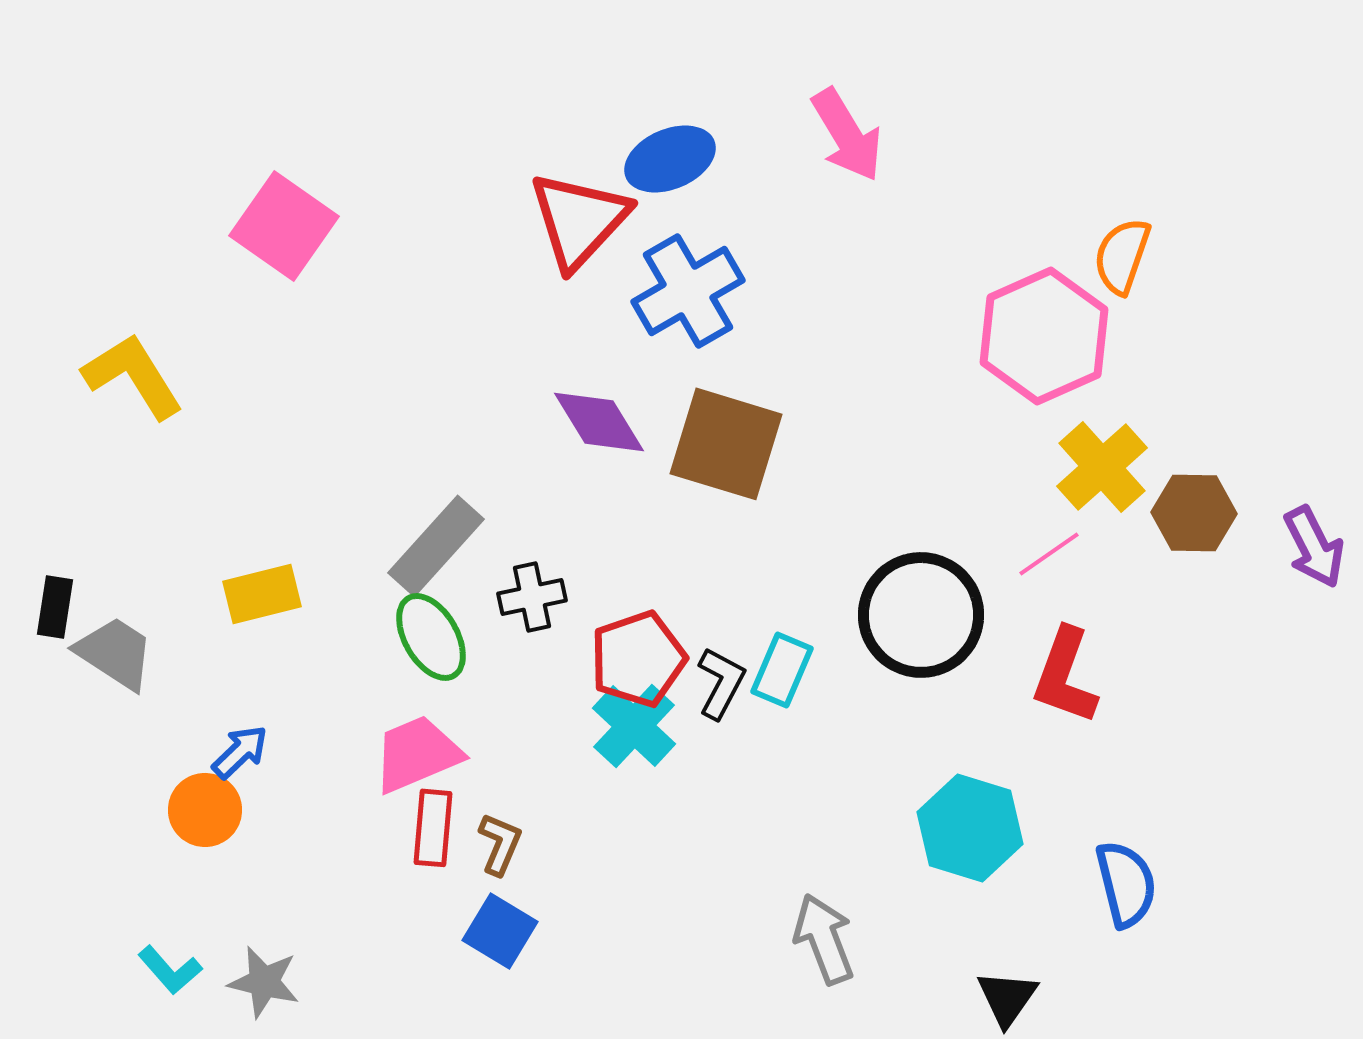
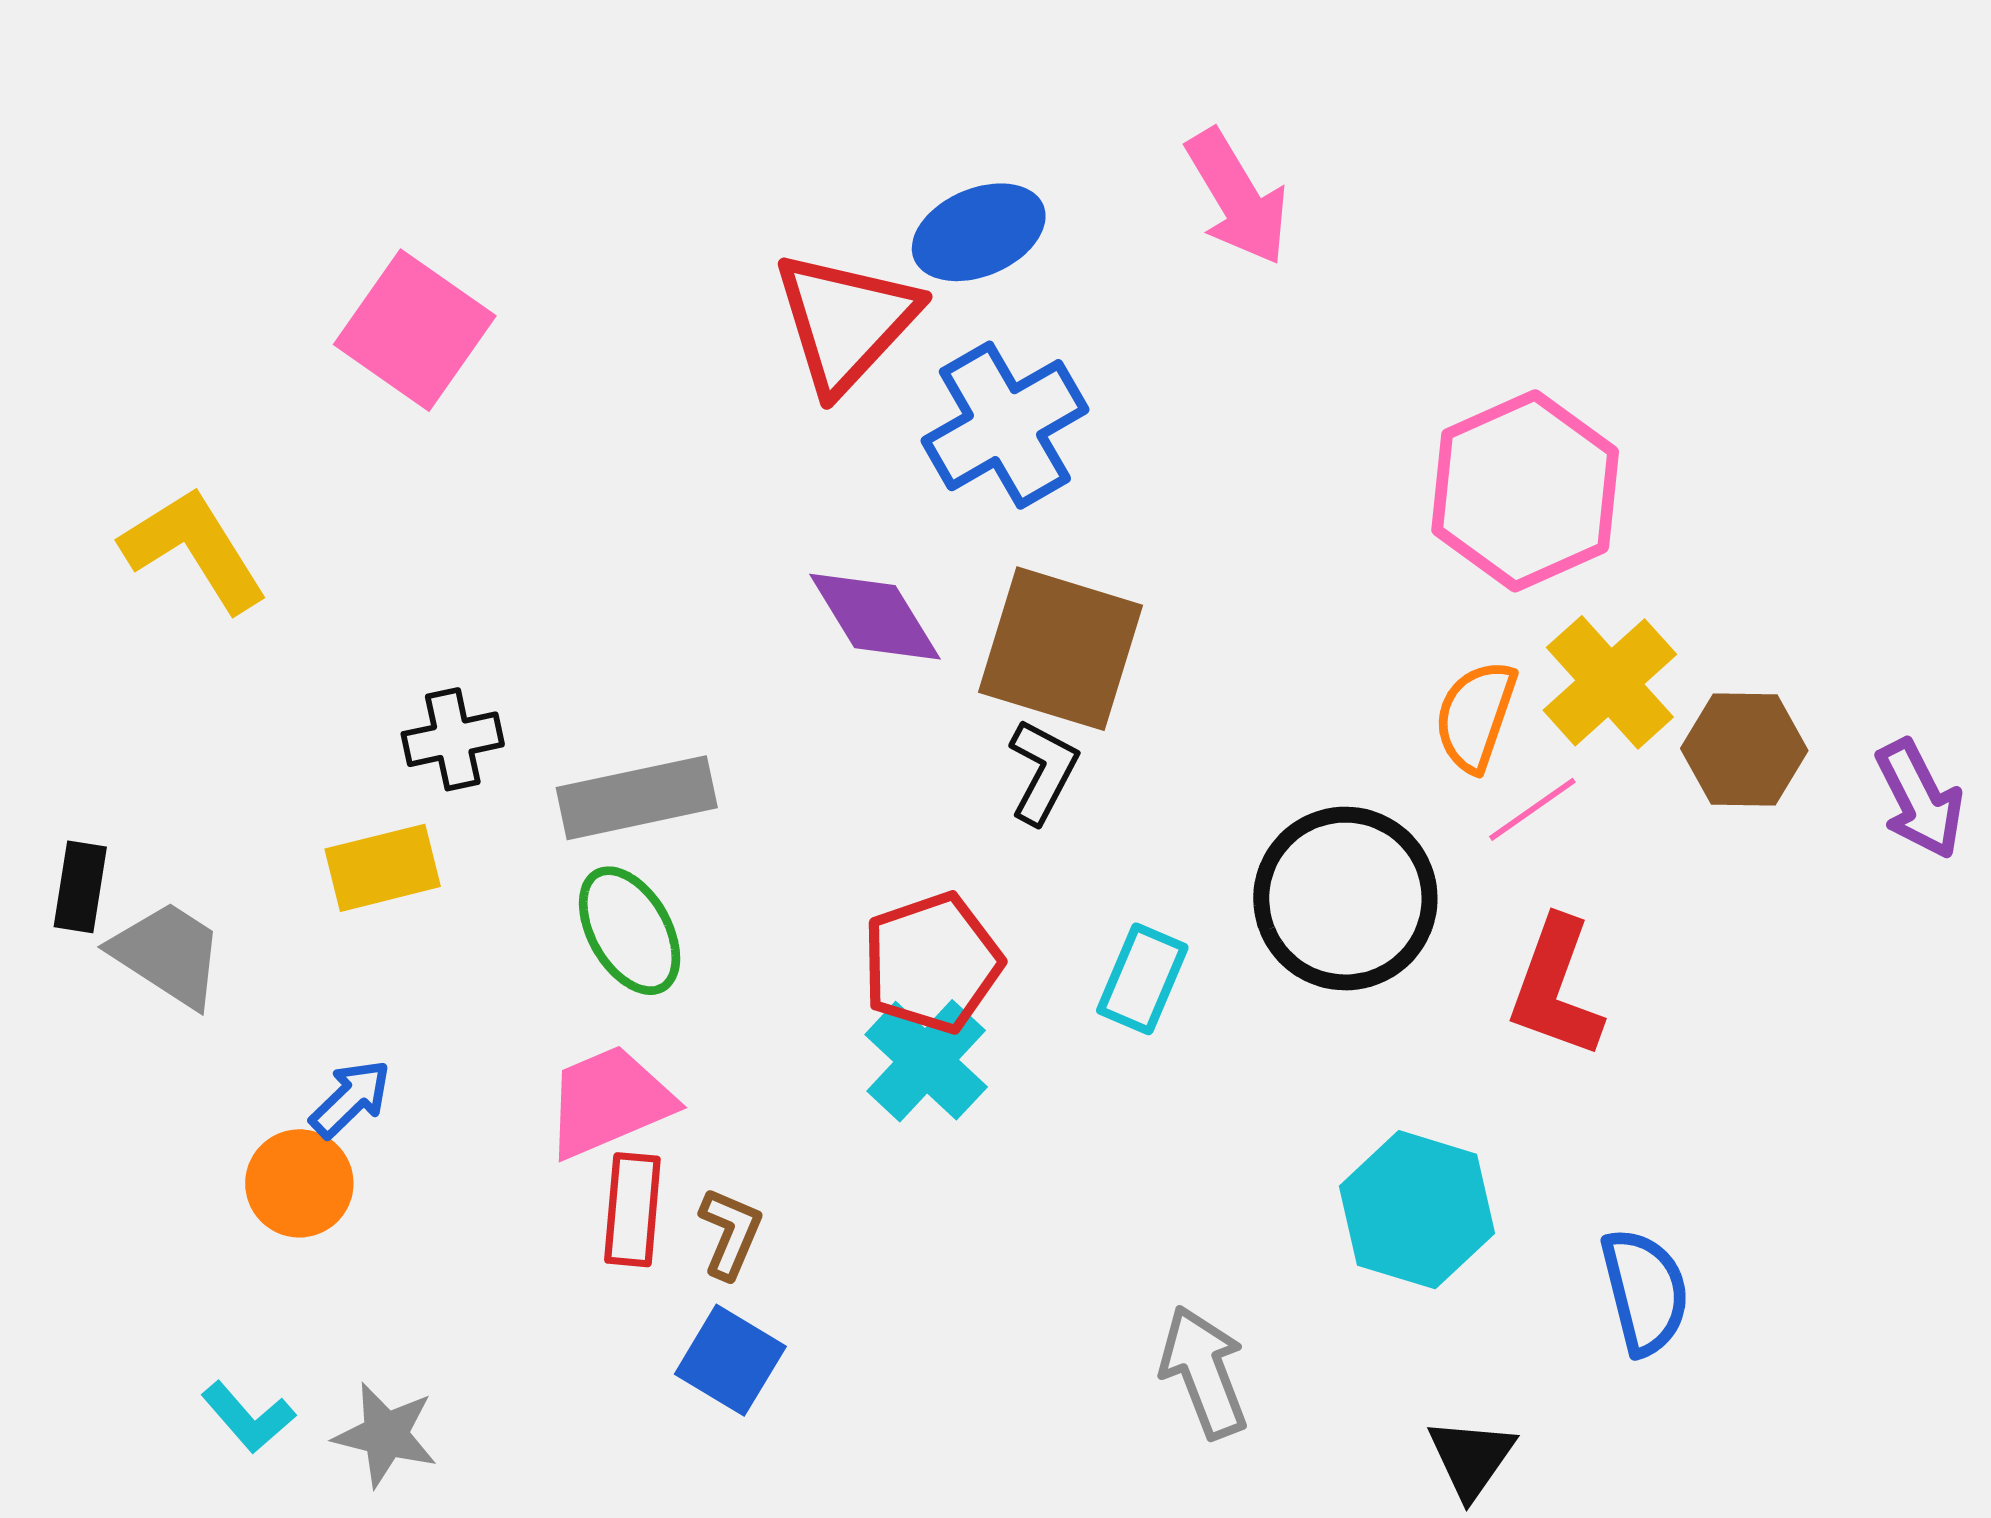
orange semicircle: (1122, 256) -> (1475, 716), moved
gray rectangle: (436, 546) -> (637, 798), turned 36
black cross: (532, 597) -> (453, 739), moved
black L-shape: (721, 683) -> (1043, 771), moved

